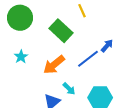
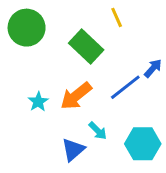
cyan star: (21, 57) -> (38, 102), moved

